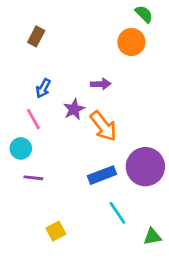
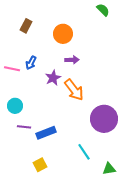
orange circle: (131, 42) -> (63, 34), moved
pink line: (33, 119) -> (12, 69), moved, turned -49
blue rectangle: (102, 175) -> (46, 133), moved

